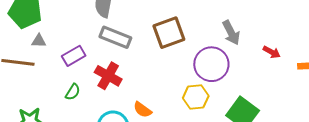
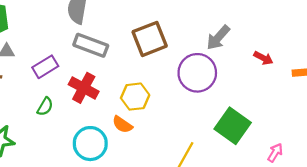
gray arrow: (231, 33) -> (218, 38), turned 70
yellow hexagon: (196, 97) -> (135, 97), moved

